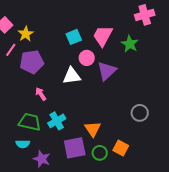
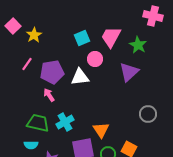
pink cross: (145, 15) -> (153, 16), turned 30
pink line: (11, 50) -> (27, 64), moved
purple pentagon: (32, 62) -> (52, 72), moved
purple triangle: (107, 71) -> (129, 72), moved

